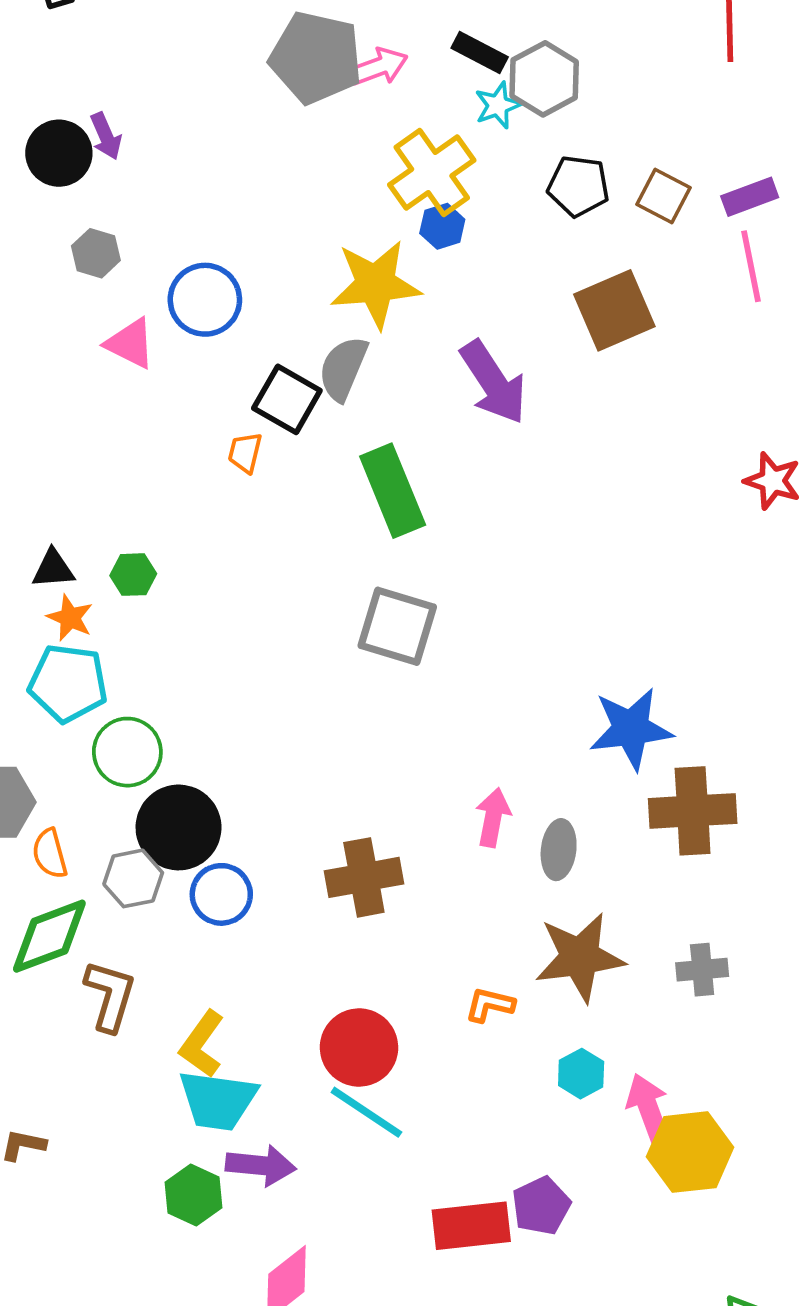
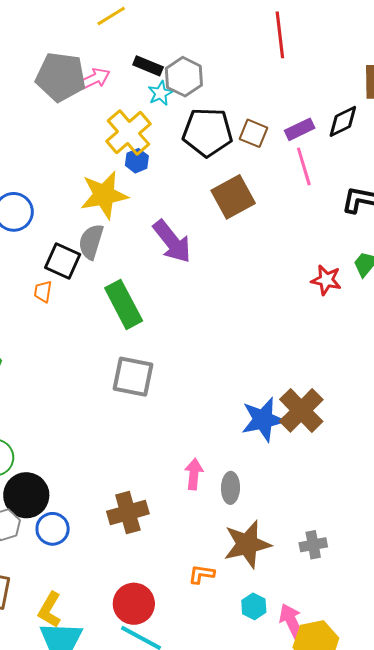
black pentagon: (578, 186) -> (208, 132), size x1.5
brown cross: (693, 811) -> (301, 410), moved, turned -36

